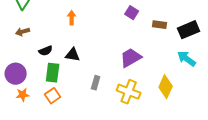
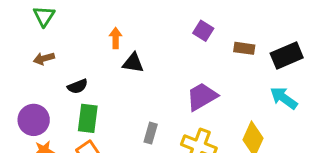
black triangle: (73, 55) -> (133, 63), moved

